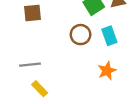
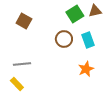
brown square: (32, 13) -> (24, 21), turned 35
yellow rectangle: (40, 89) -> (17, 84), moved

